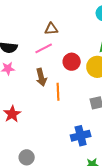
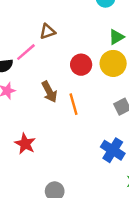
pink line: (44, 48) -> (26, 52), moved
blue cross: (81, 136) -> (113, 150), turned -30

